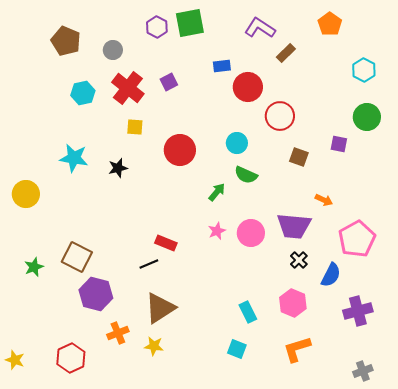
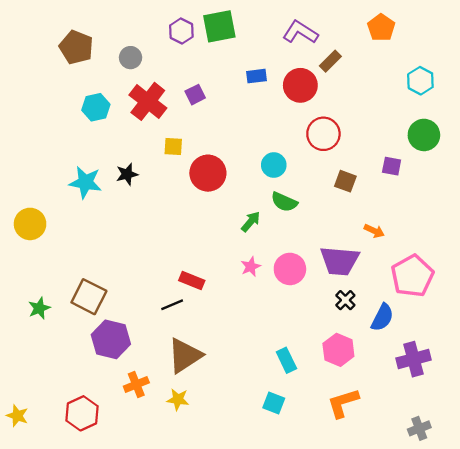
red circle: (248, 87) -> (300, 85), moved
yellow square: (135, 127) -> (173, 147), moved
black star: (118, 168) -> (127, 174), moved

